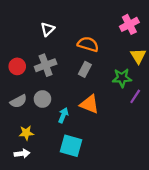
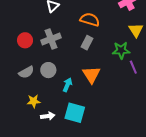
purple line: (135, 96) -> (133, 67), turned -56
orange triangle: (89, 104) -> (91, 75), turned 36
white arrow: (22, 154) -> (48, 116), moved

